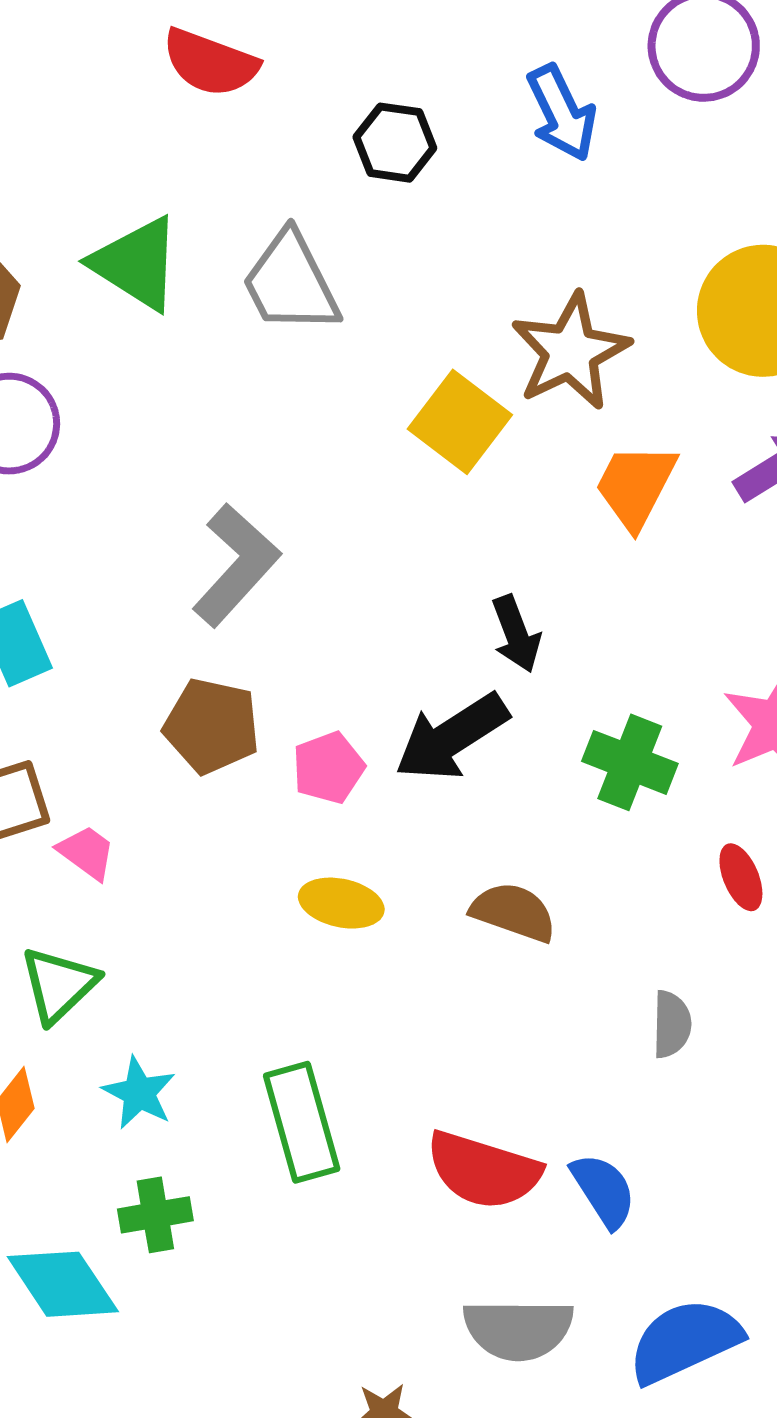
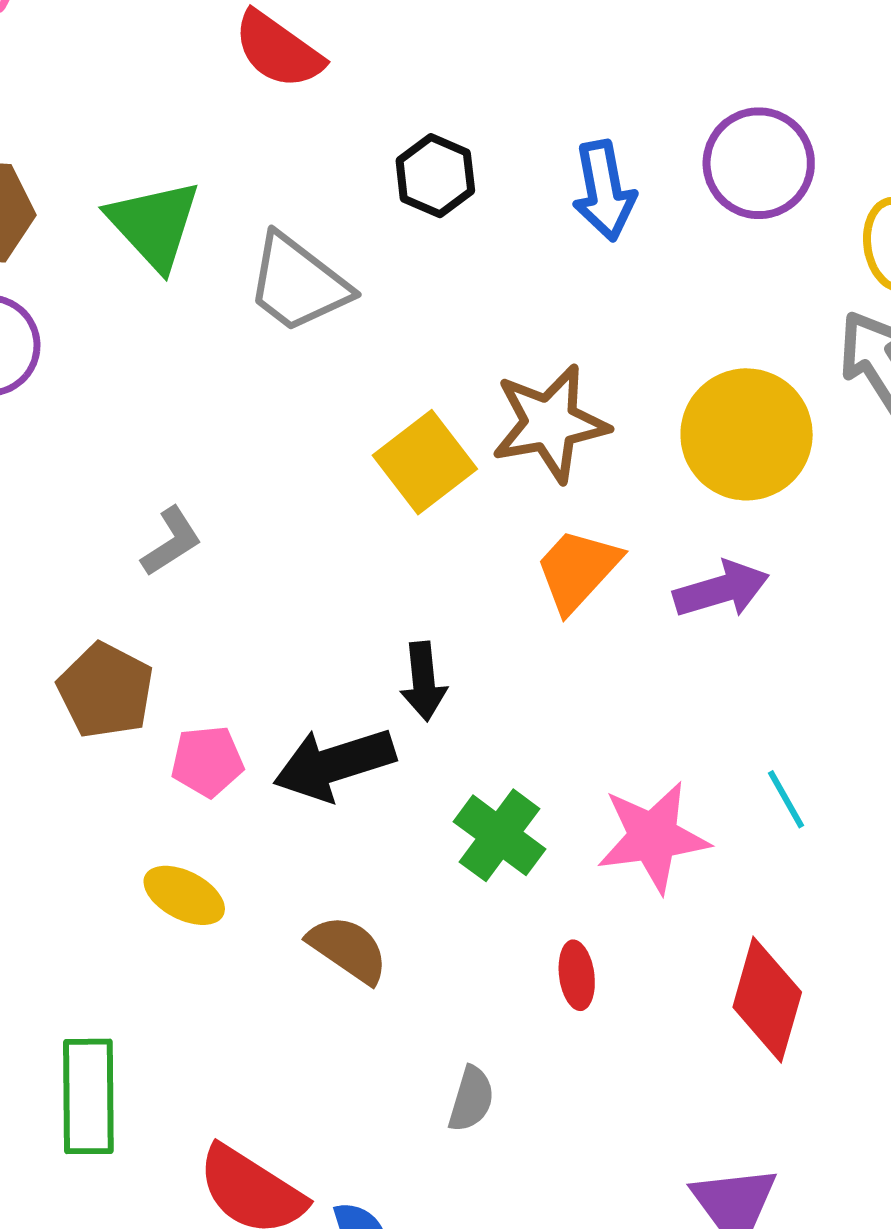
gray trapezoid: (291, 283) -> (298, 283), turned -41
gray L-shape: (236, 565) -> (171, 542), size x0.6

